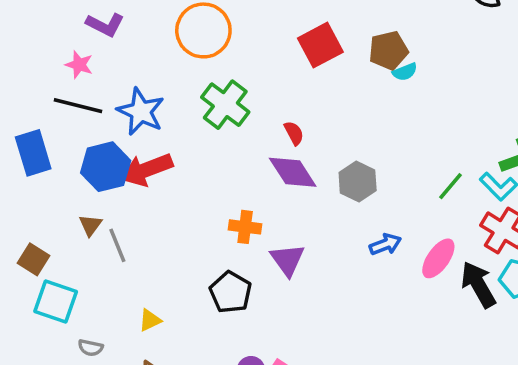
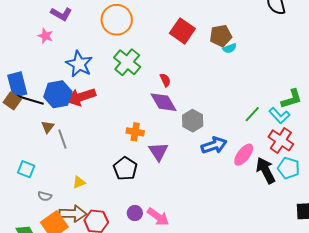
red square: (320, 45) -> (182, 31), turned -30
black line: (78, 106) -> (30, 100), moved
gray hexagon: (358, 182) -> (193, 121), moved
blue arrow: (385, 244) -> (214, 145), size x1.4
brown square: (33, 259) -> (12, 101), moved
cyan square: (56, 302) -> (26, 169), size x0.7

